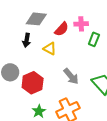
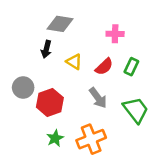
red semicircle: (62, 29) -> (104, 67), moved
green rectangle: (94, 39) -> (131, 67), moved

